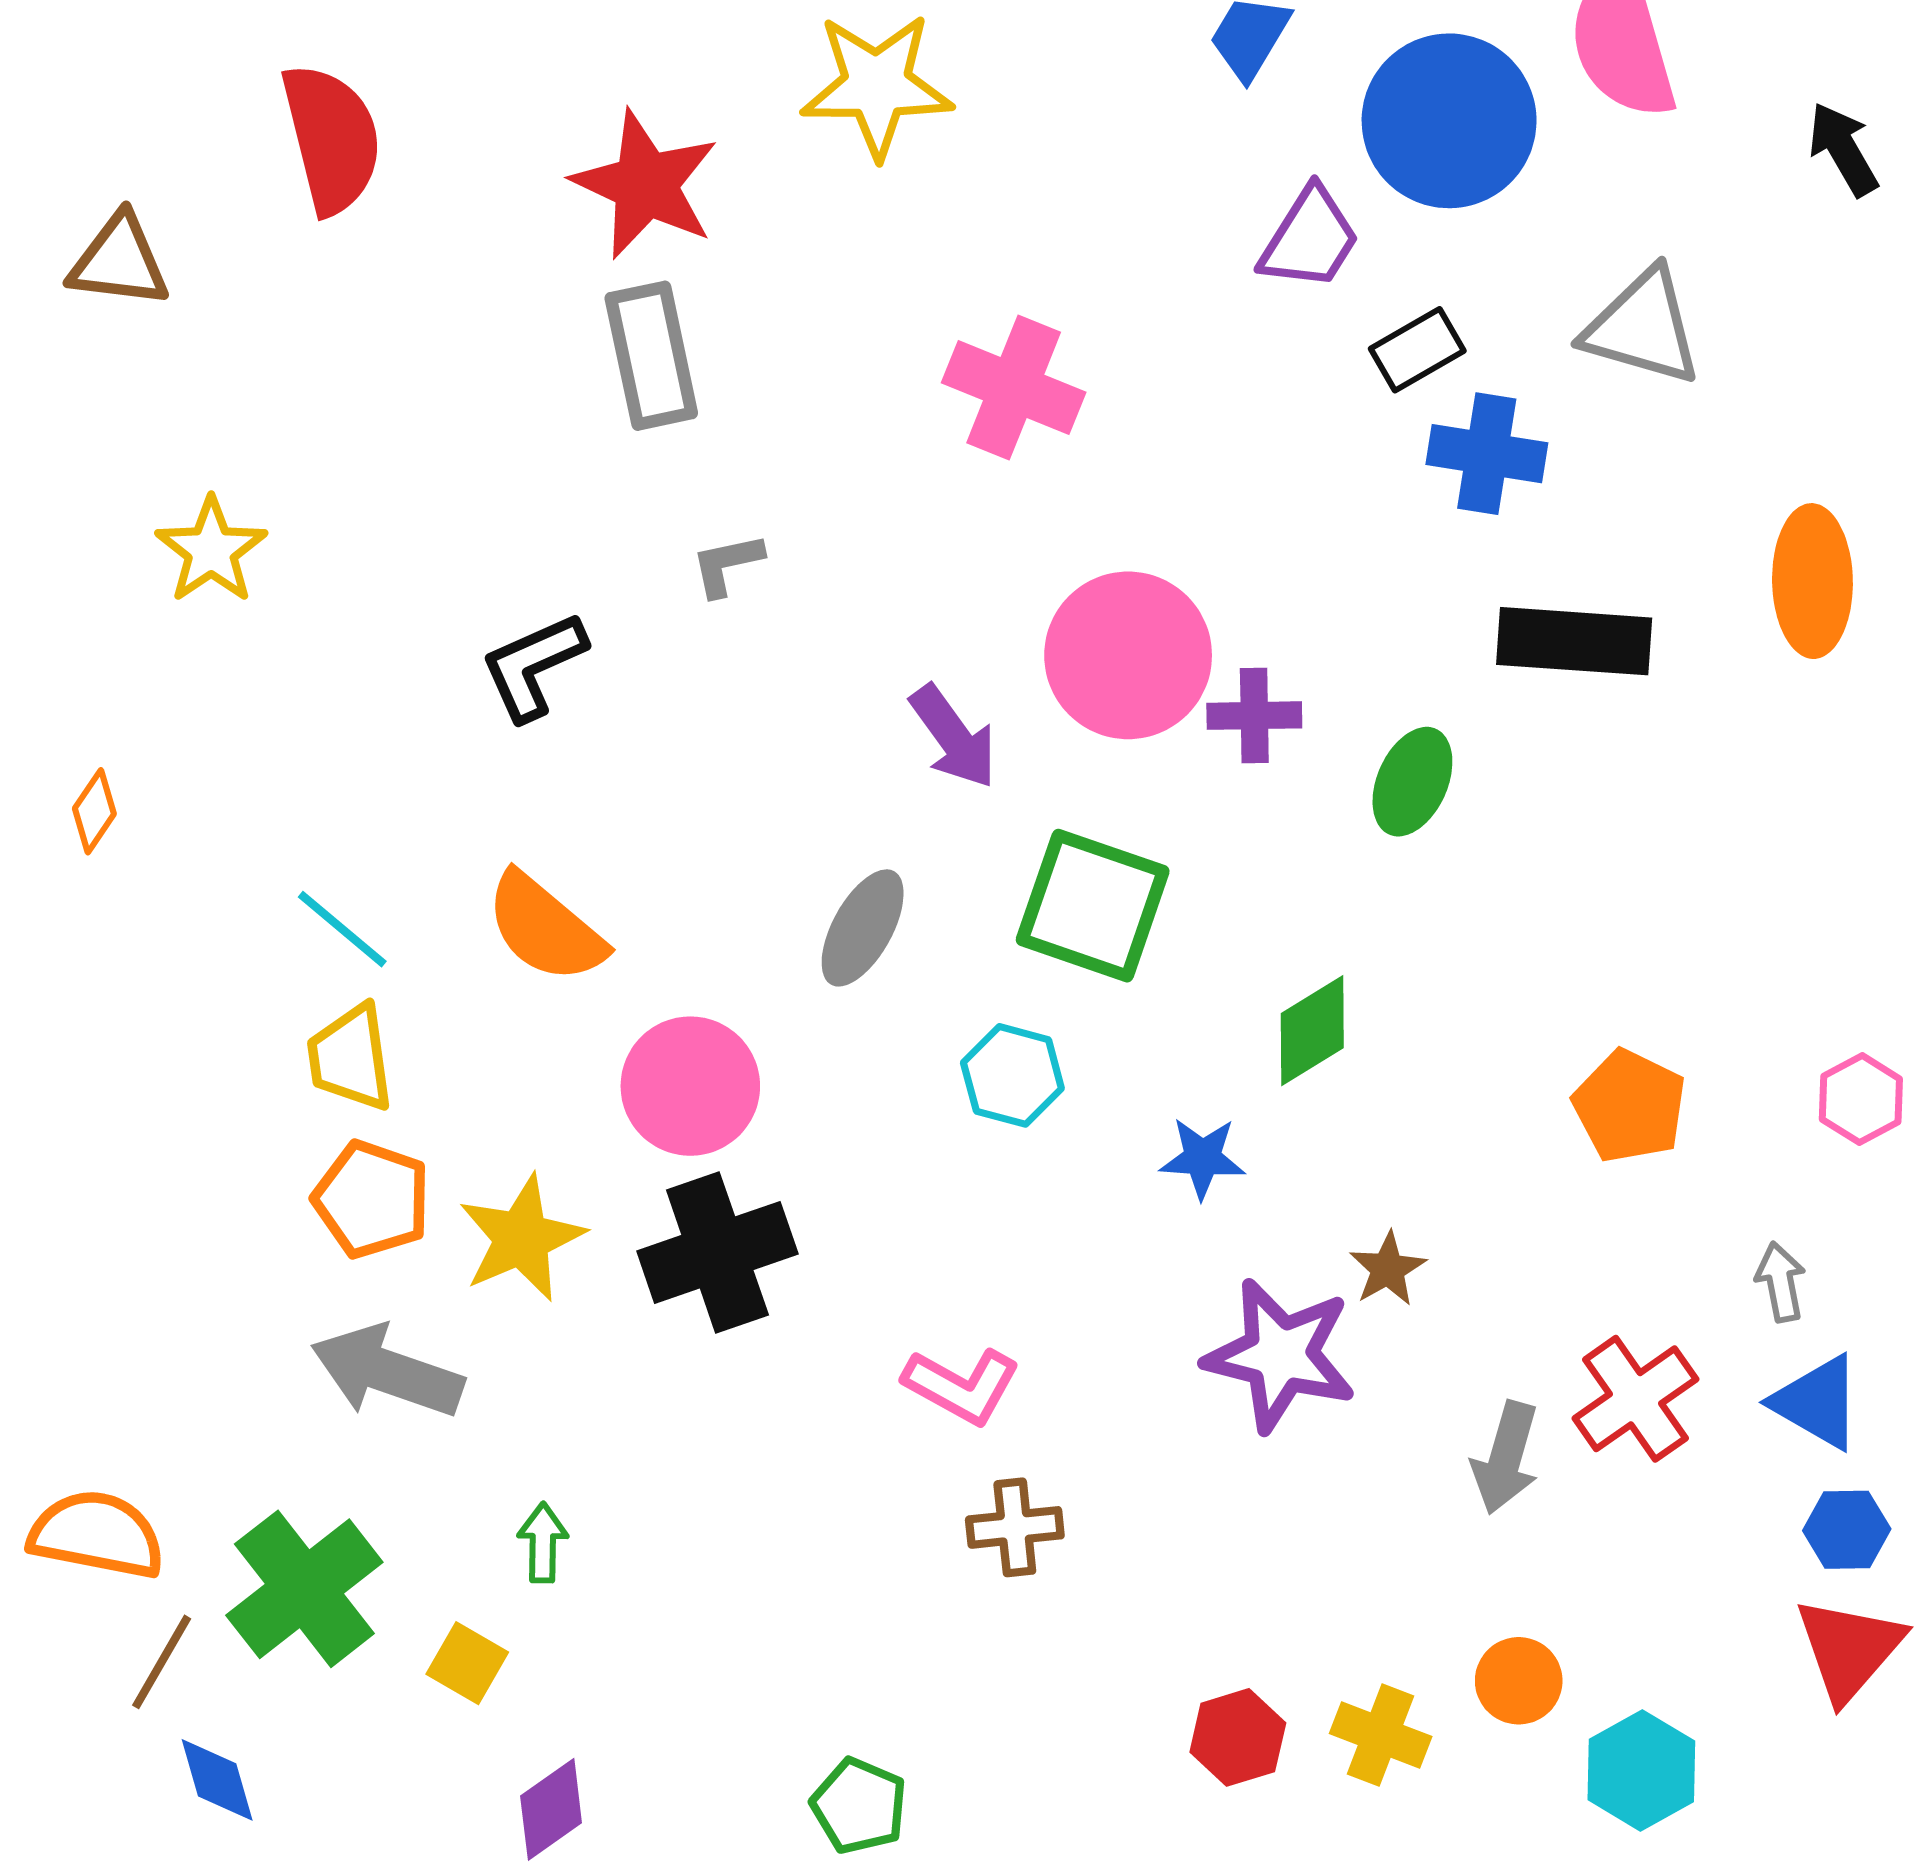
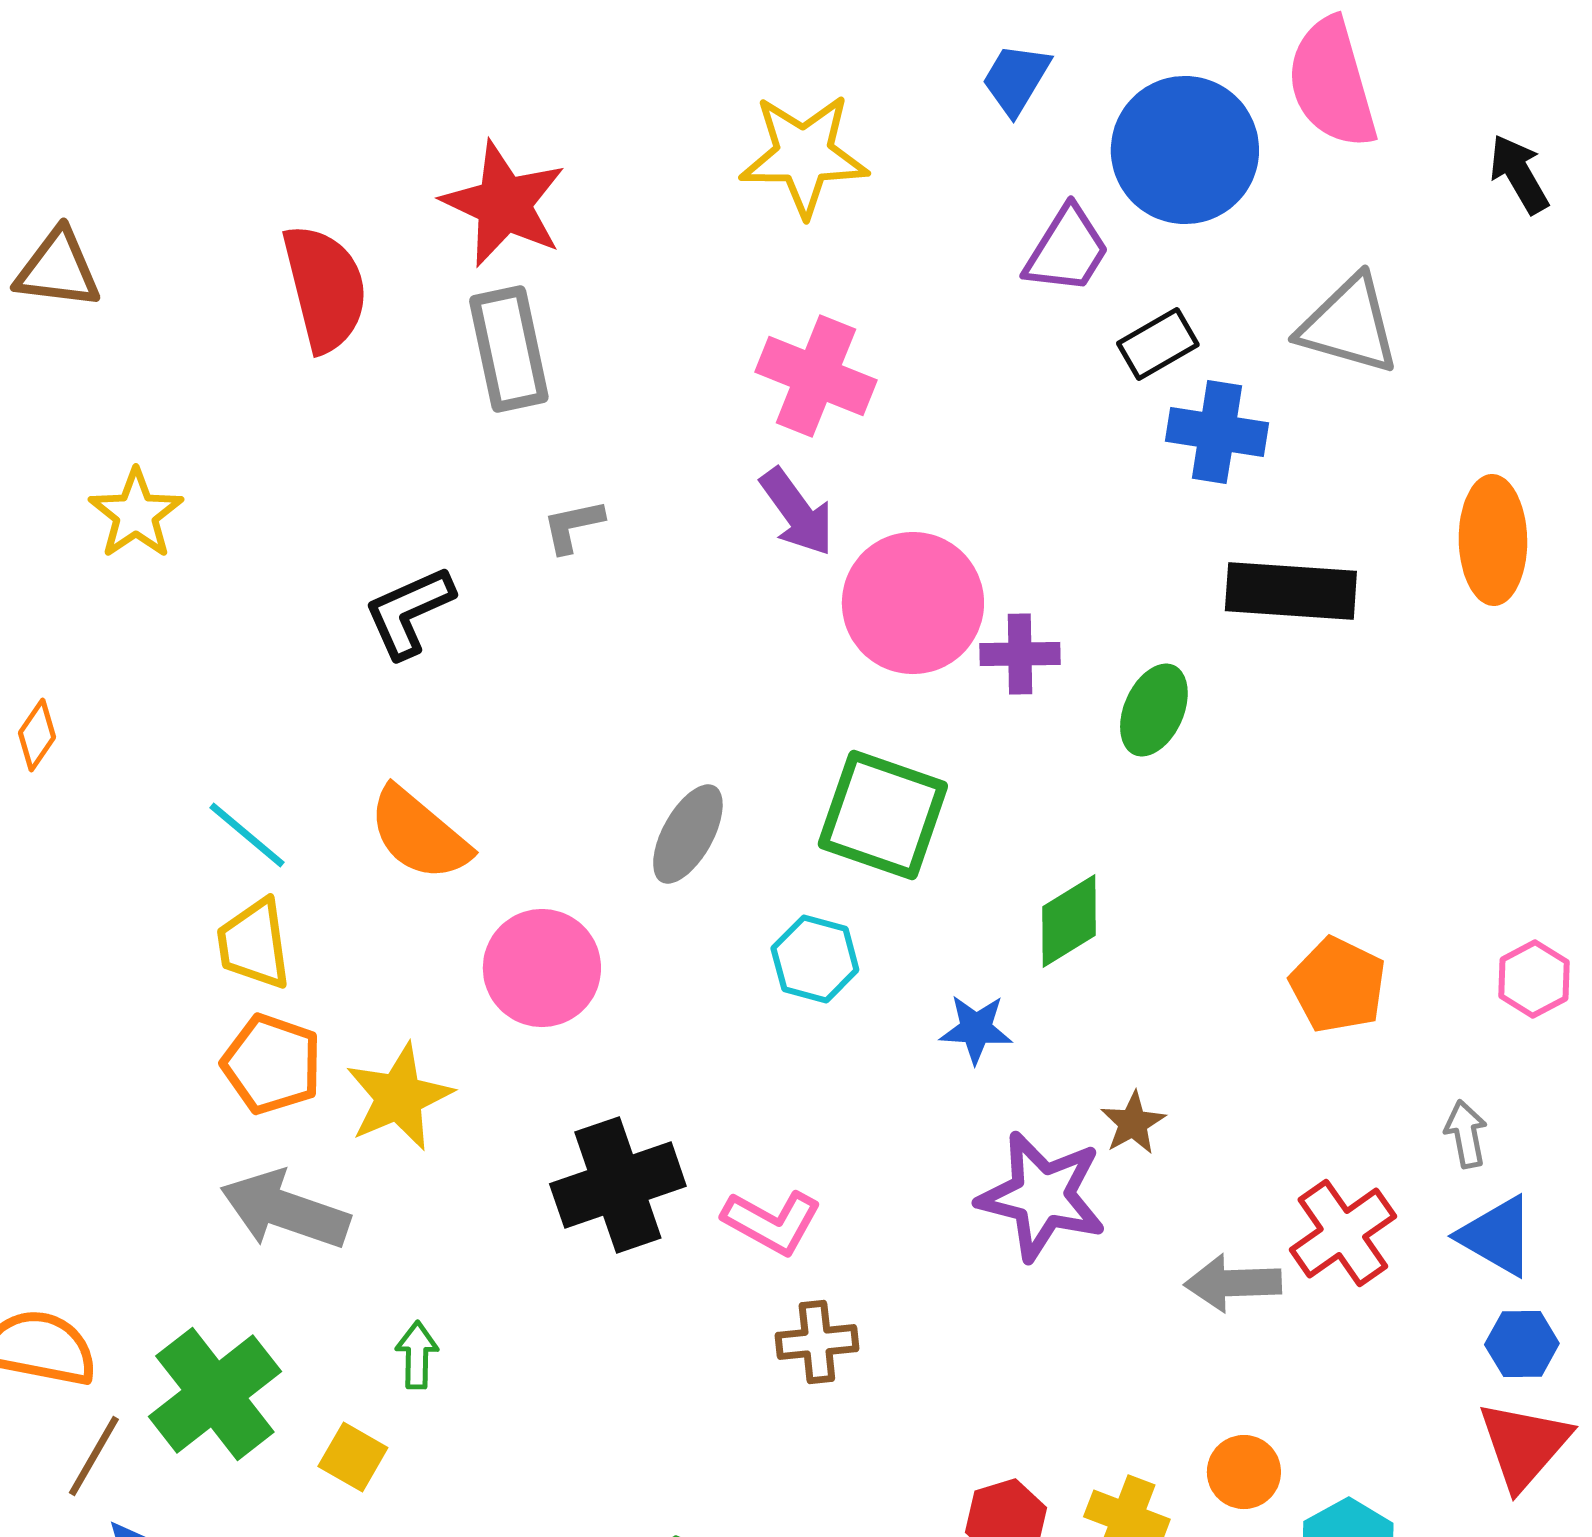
yellow star: (877, 85) -> (804, 155), moved
red semicircle: (332, 139) -> (325, 288), moved
purple arrow: (953, 737) -> (797, 512), moved
black cross: (717, 1252) -> (618, 1185), moved
gray arrow: (1506, 1458) -> (1233, 1283), turned 72

